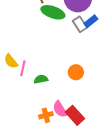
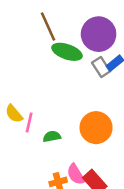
orange circle: (76, 72) -> (96, 128), size x1.6

